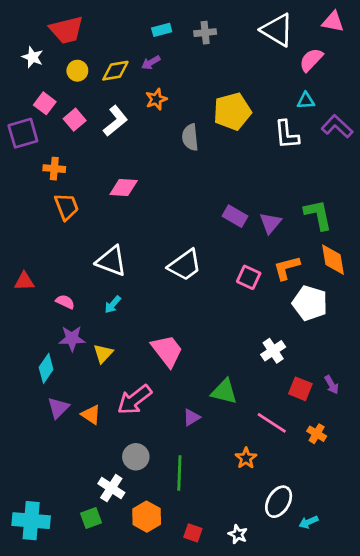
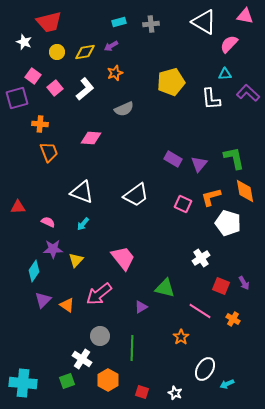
gray semicircle: (190, 137) -> (124, 109), moved, turned -108

